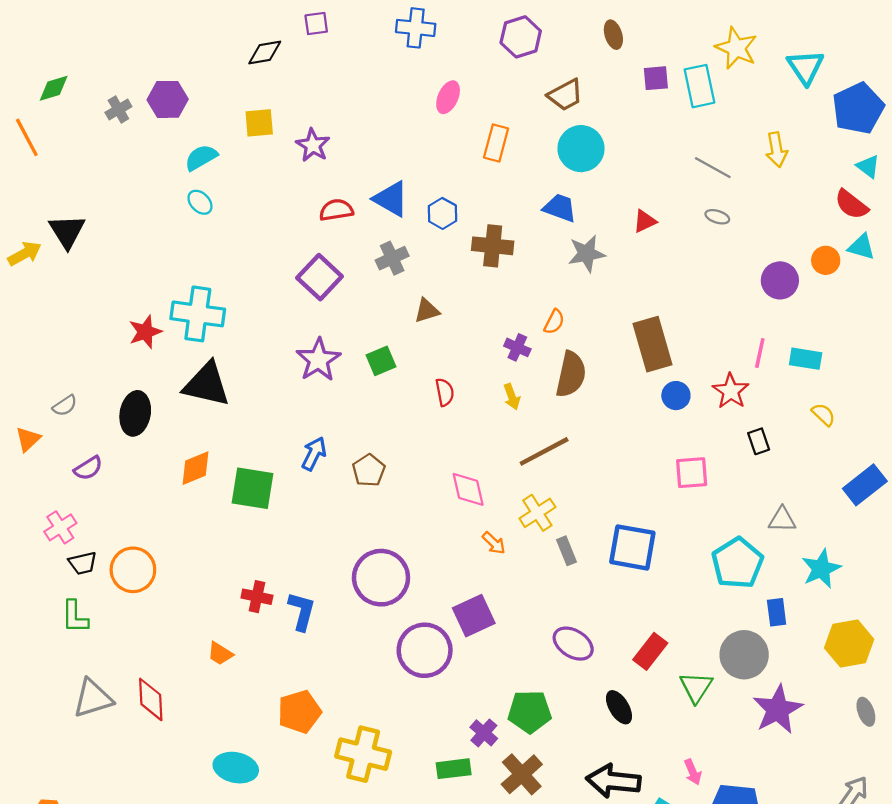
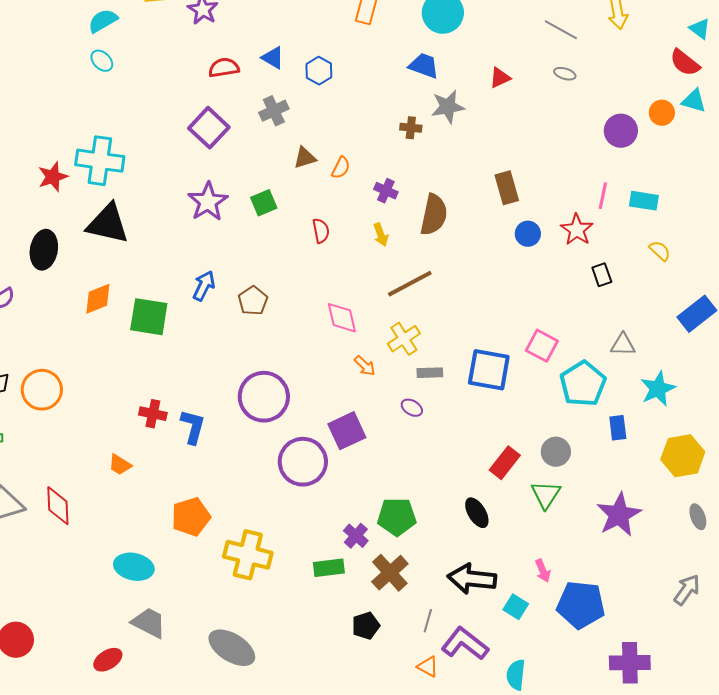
blue triangle: (391, 199) -> (273, 58), size x0.7
brown cross: (493, 246) -> (411, 128), moved, size x0.6
orange semicircle: (554, 322) -> (341, 168), moved
brown rectangle: (652, 344) -> (507, 188), size x0.7
pink square: (692, 473) -> (542, 346), moved, turned 32
gray rectangle: (566, 551) -> (430, 373), turned -70
purple ellipse: (573, 644) -> (412, 408), moved, size x0.6
gray circle: (744, 655) -> (556, 452), moved, size x0.7

